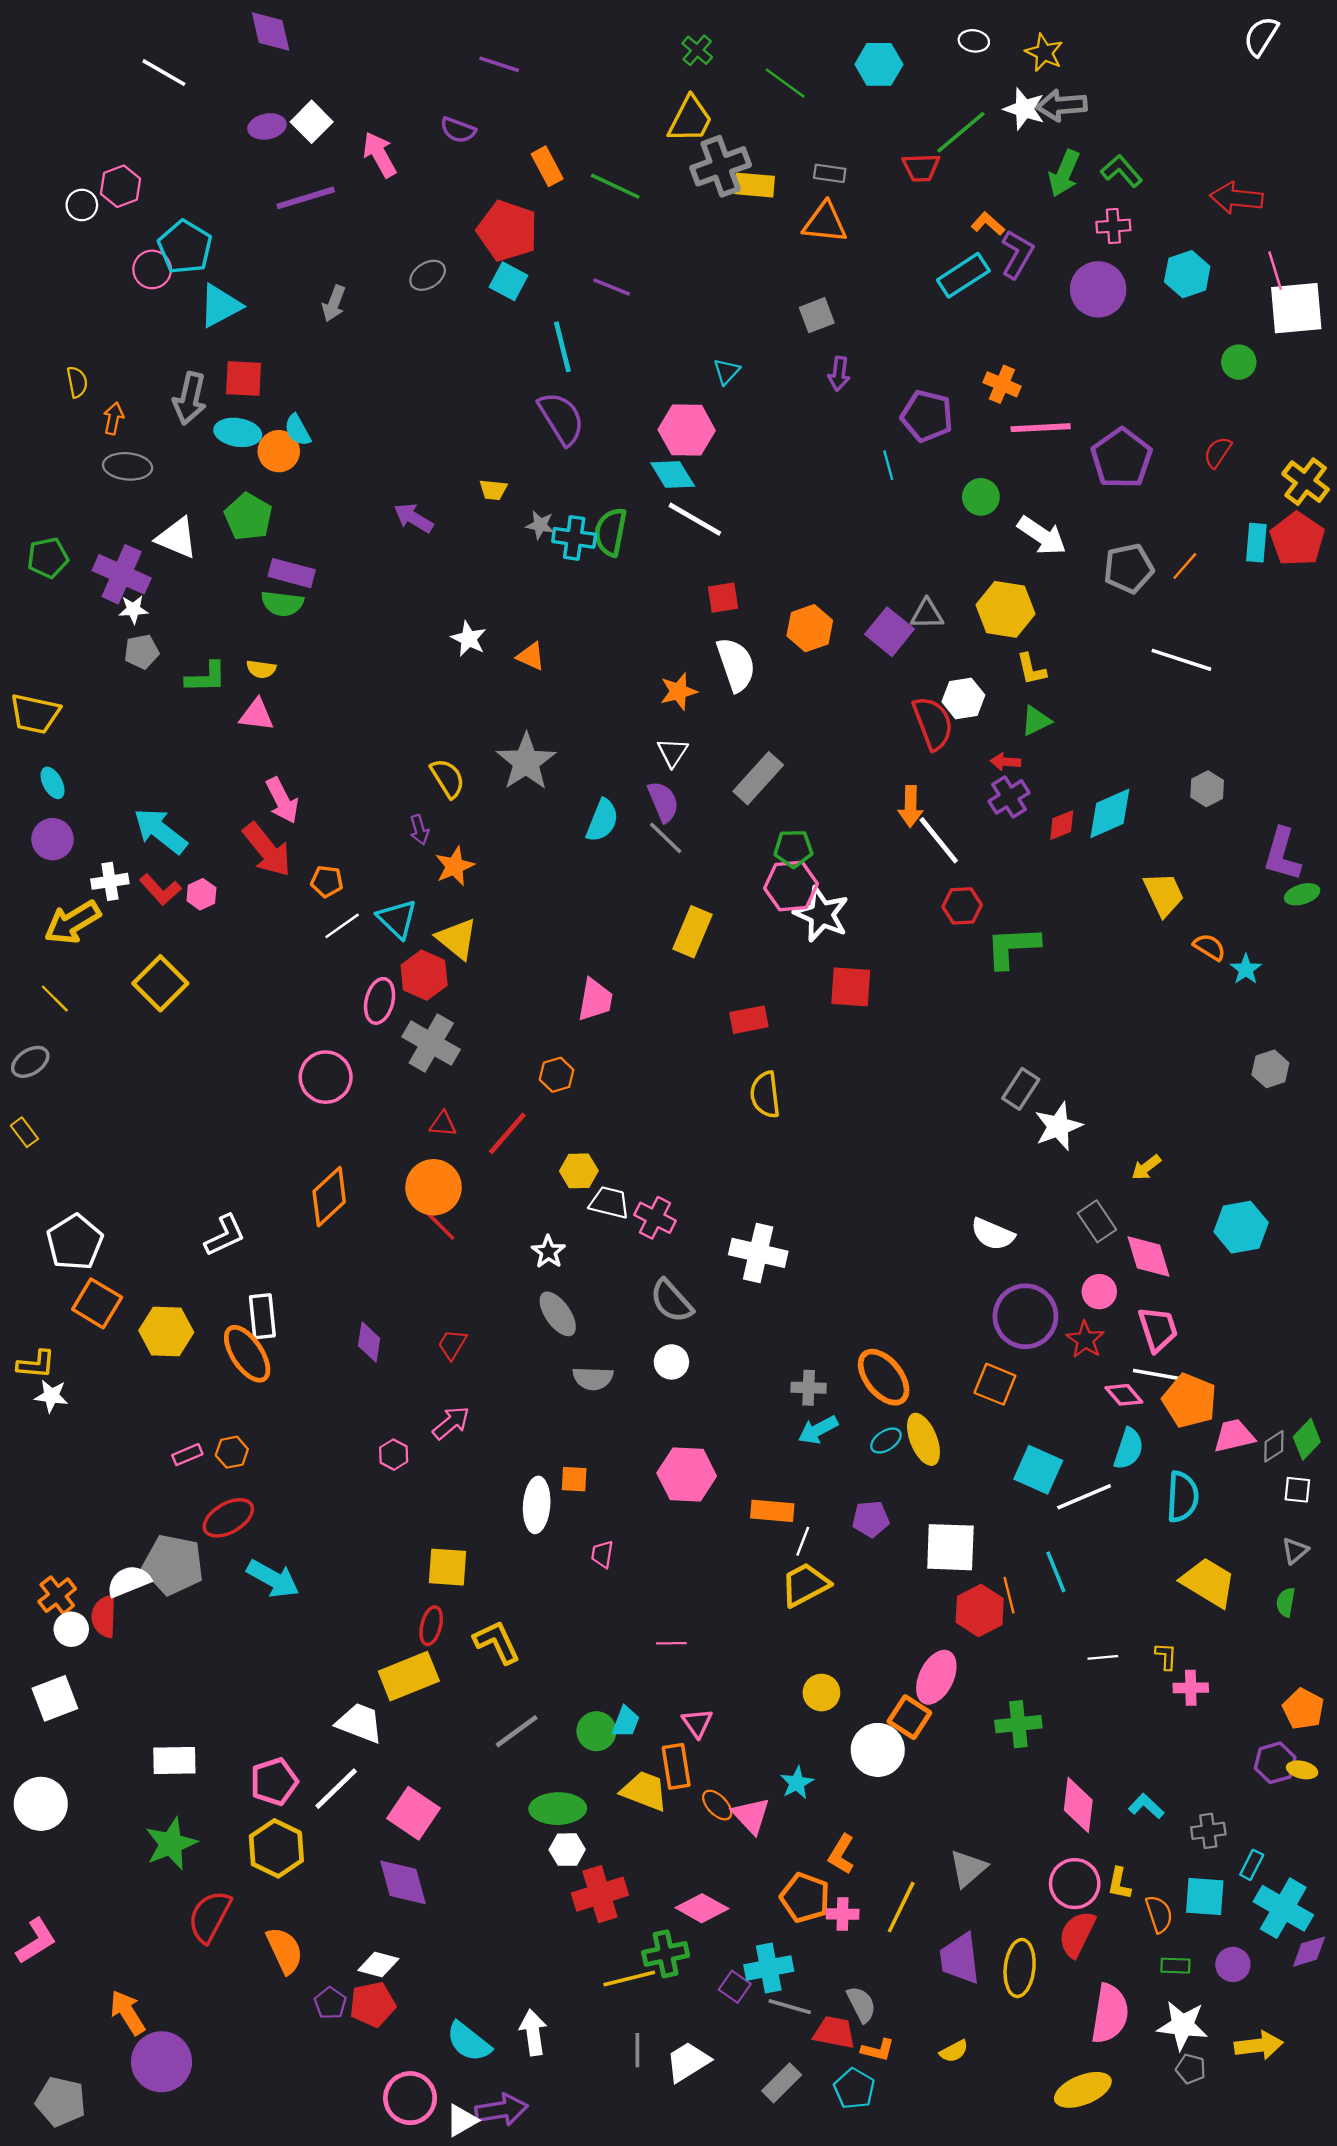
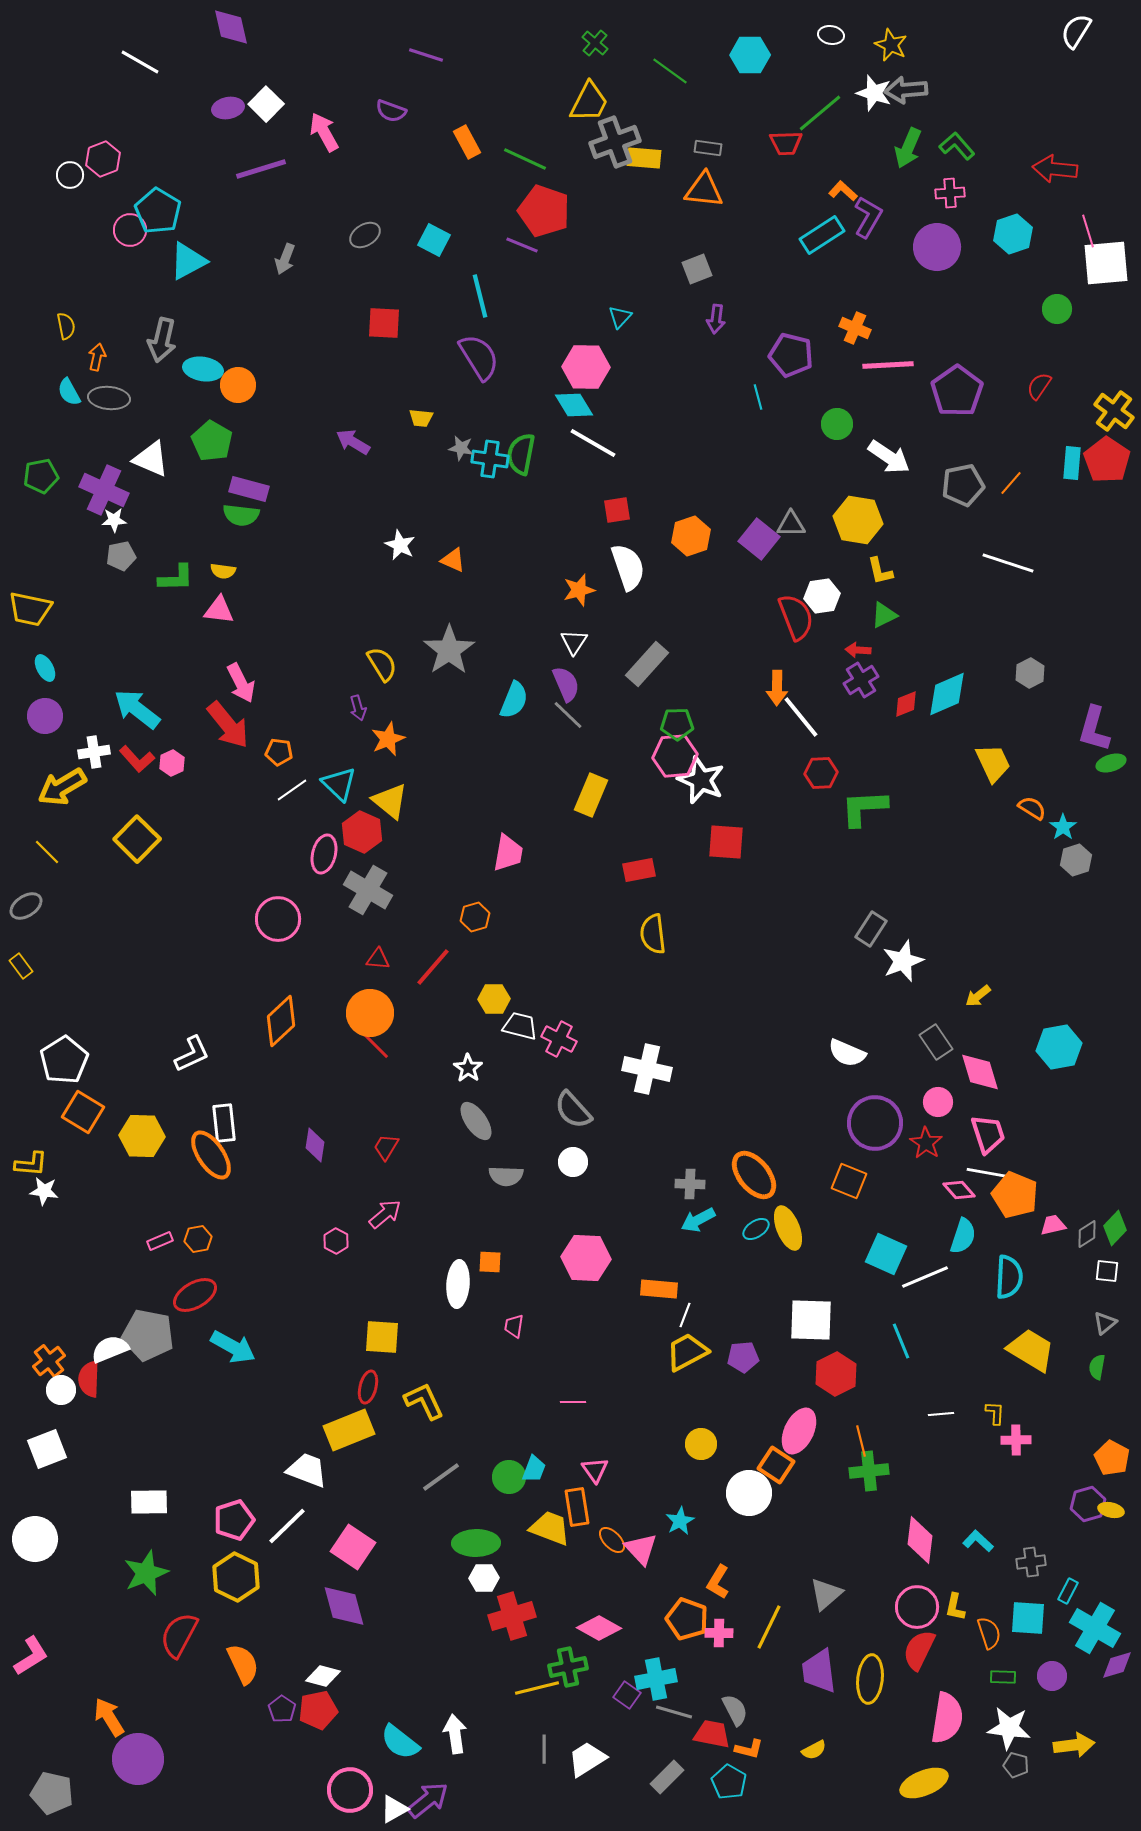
red pentagon: (507, 231) -> (544, 211), moved
red square: (244, 378) -> (384, 323), moved
cyan semicircle: (297, 430) -> (69, 392), moved
gray hexagon: (1270, 1069) -> (1076, 860), moved
pink trapezoid: (1234, 1436) -> (1053, 1225), size x0.7
purple pentagon: (871, 1519) -> (743, 1357), moved
orange line: (1009, 1595) -> (861, 1441), moved
purple arrow: (501, 2110) -> (428, 1800), turned -30

